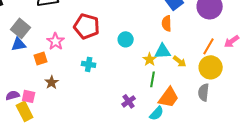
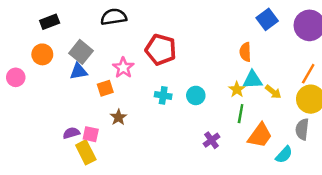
orange semicircle: (167, 23) -> (245, 52), moved
cyan circle: (126, 39) -> (196, 95), moved
cyan semicircle: (157, 113) -> (284, 155), moved

